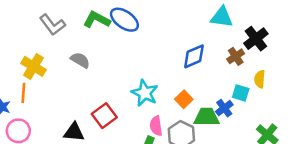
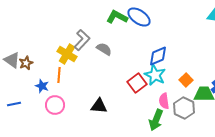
gray L-shape: (52, 25) -> (82, 40), moved, turned -100
blue diamond: (194, 56) -> (158, 56), moved
red square: (104, 116) -> (137, 83), moved

